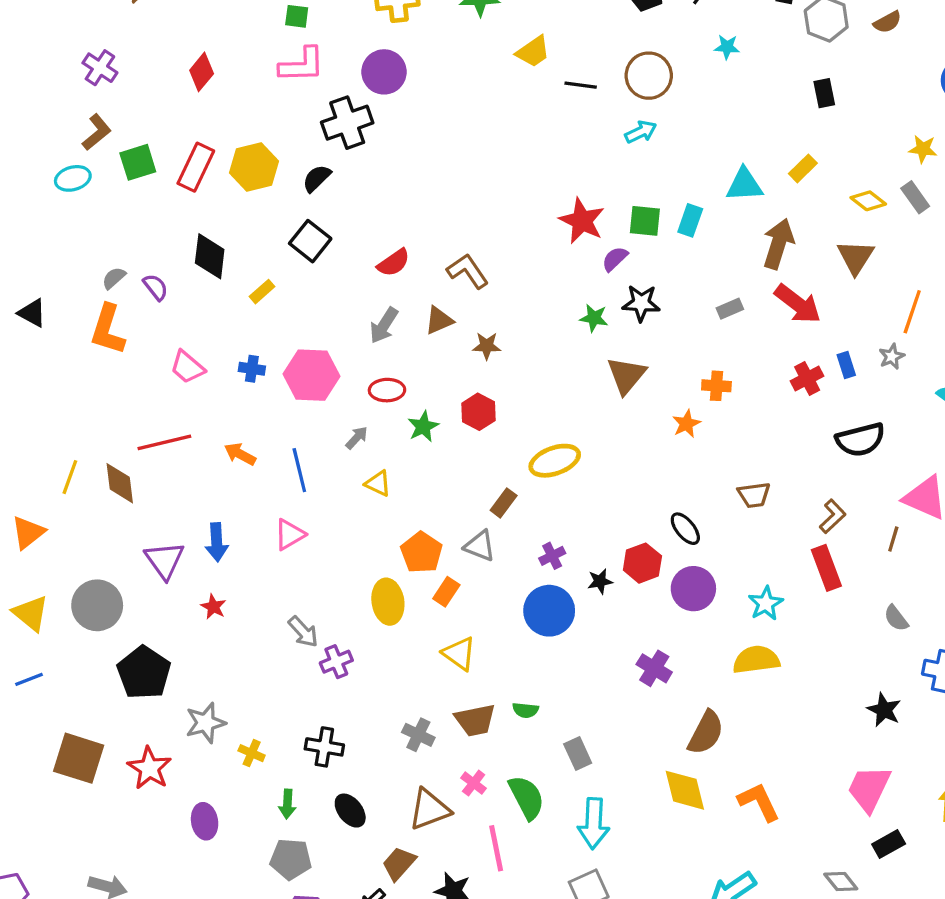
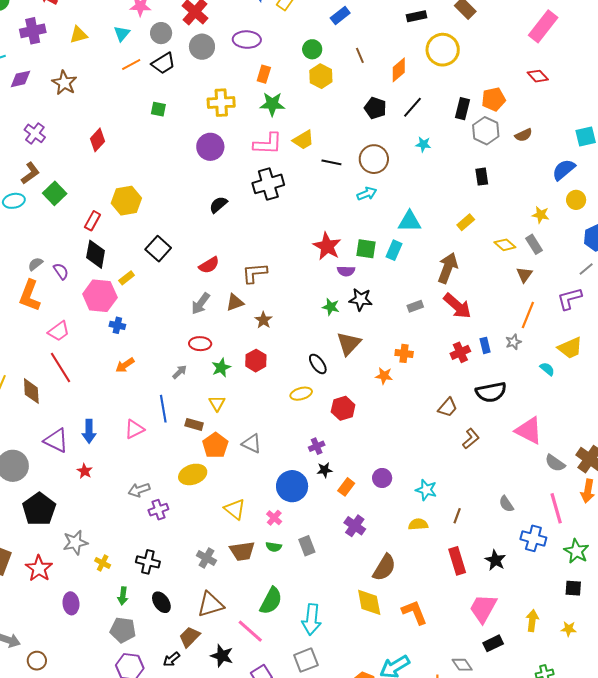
pink L-shape: (302, 65) -> (268, 144), moved
black cross: (347, 123) -> (268, 184), moved
green square: (138, 162) -> (55, 193), turned -30
red rectangle: (196, 167) -> (92, 221), moved, size x0.7
black semicircle: (317, 178) -> (218, 205), moved
cyan triangle: (744, 185) -> (410, 221), moved
brown triangle: (855, 257) -> (524, 275), moved, size x0.7
purple semicircle: (615, 259) -> (346, 271), turned -138
brown L-shape: (468, 271) -> (254, 273), turned -64
brown star: (487, 346) -> (263, 320), turned 30
pink trapezoid: (187, 367) -> (59, 331), moved, turned -80
pink hexagon: (311, 375) -> (100, 296), moved
orange star: (686, 424) -> (384, 376), turned 30
red line: (164, 442) -> (60, 368), turned 68
orange arrow: (240, 454) -> (125, 365), moved, turned -66
yellow ellipse: (555, 461) -> (301, 394), size x0.7
blue line: (299, 470) -> (163, 409), moved
yellow triangle: (378, 483) -> (217, 403), moved, turned 30
brown trapezoid: (754, 495) -> (447, 407), moved, turned -45
brown rectangle: (504, 503) -> (194, 424), moved, turned 66
black ellipse: (685, 529) -> (318, 364), moved
brown line: (893, 539) -> (457, 516), moved
purple cross: (552, 556) -> (317, 446), moved
purple triangle: (165, 560) -> (56, 440), turned -32
red hexagon: (642, 563) -> (343, 408), moved
red rectangle: (826, 568) -> (457, 561), moved
purple circle: (693, 589) -> (382, 478), size x0.7
orange rectangle: (446, 592) -> (346, 487), moved
yellow ellipse: (388, 602) -> (193, 474), turned 76
cyan star: (766, 603) -> (426, 490), turned -30
gray arrow: (303, 632) -> (139, 490), turned 110
yellow semicircle: (756, 660) -> (418, 524), size x0.7
gray rectangle: (578, 754) -> (307, 546), moved
pink cross: (474, 783) -> (274, 518), moved
green semicircle: (526, 797) -> (271, 601), turned 52
pink line: (496, 848) -> (250, 631), turned -40

